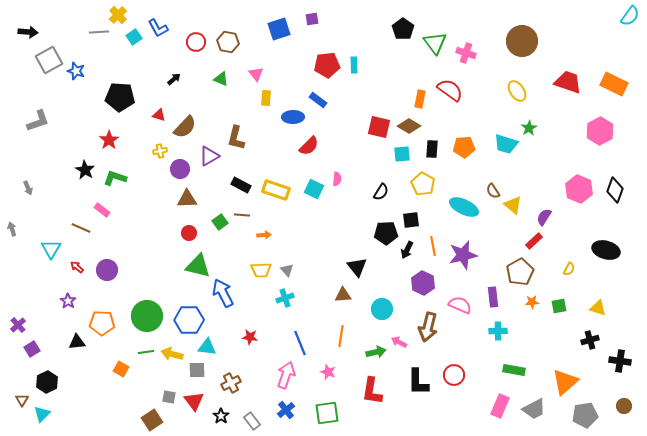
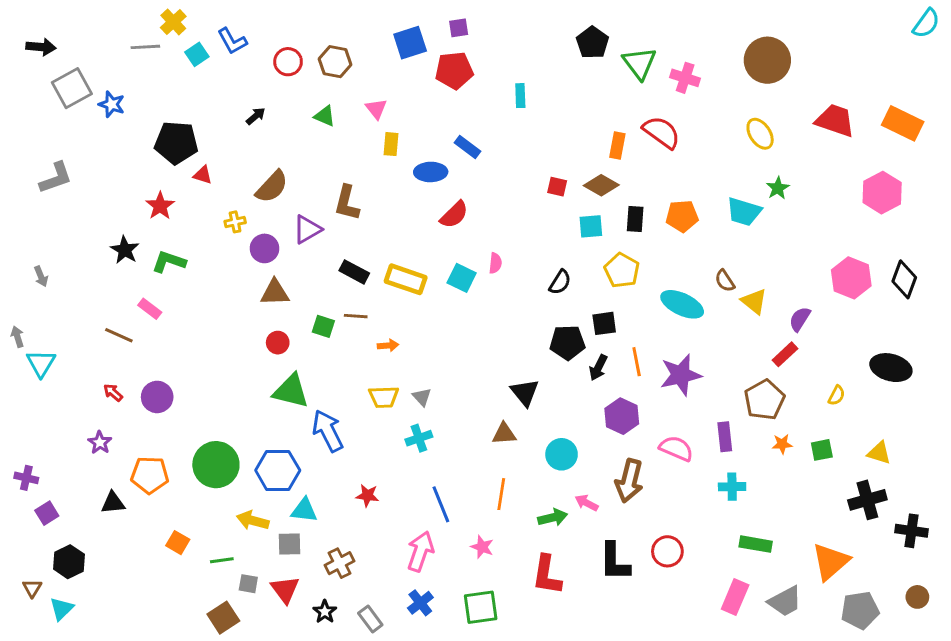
red pentagon: (327, 65) -> (454, 71), moved
red triangle: (159, 115) -> (203, 175), moved
red square: (379, 127) -> (557, 187), size x0.6
green square: (220, 222) -> (323, 326), turned -35
cyan triangle: (51, 249) -> (41, 363), moved
purple cross: (18, 325) -> (26, 478), turned -35
black cross: (590, 340) -> (867, 500), size x1.4
green line: (146, 352) -> (222, 560), moved

